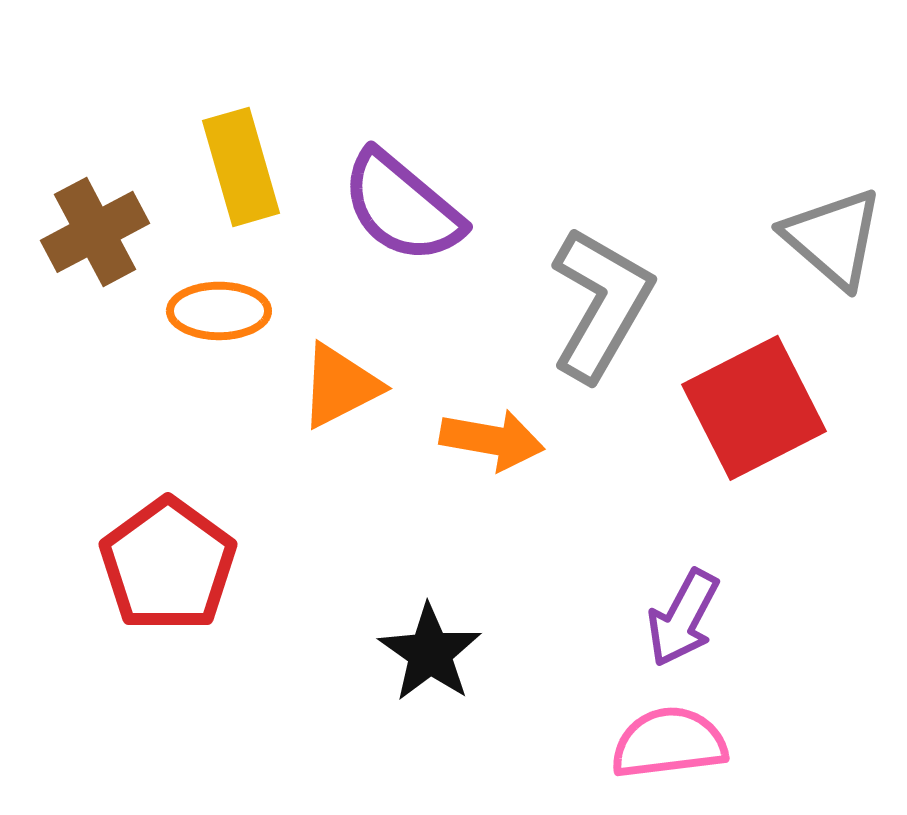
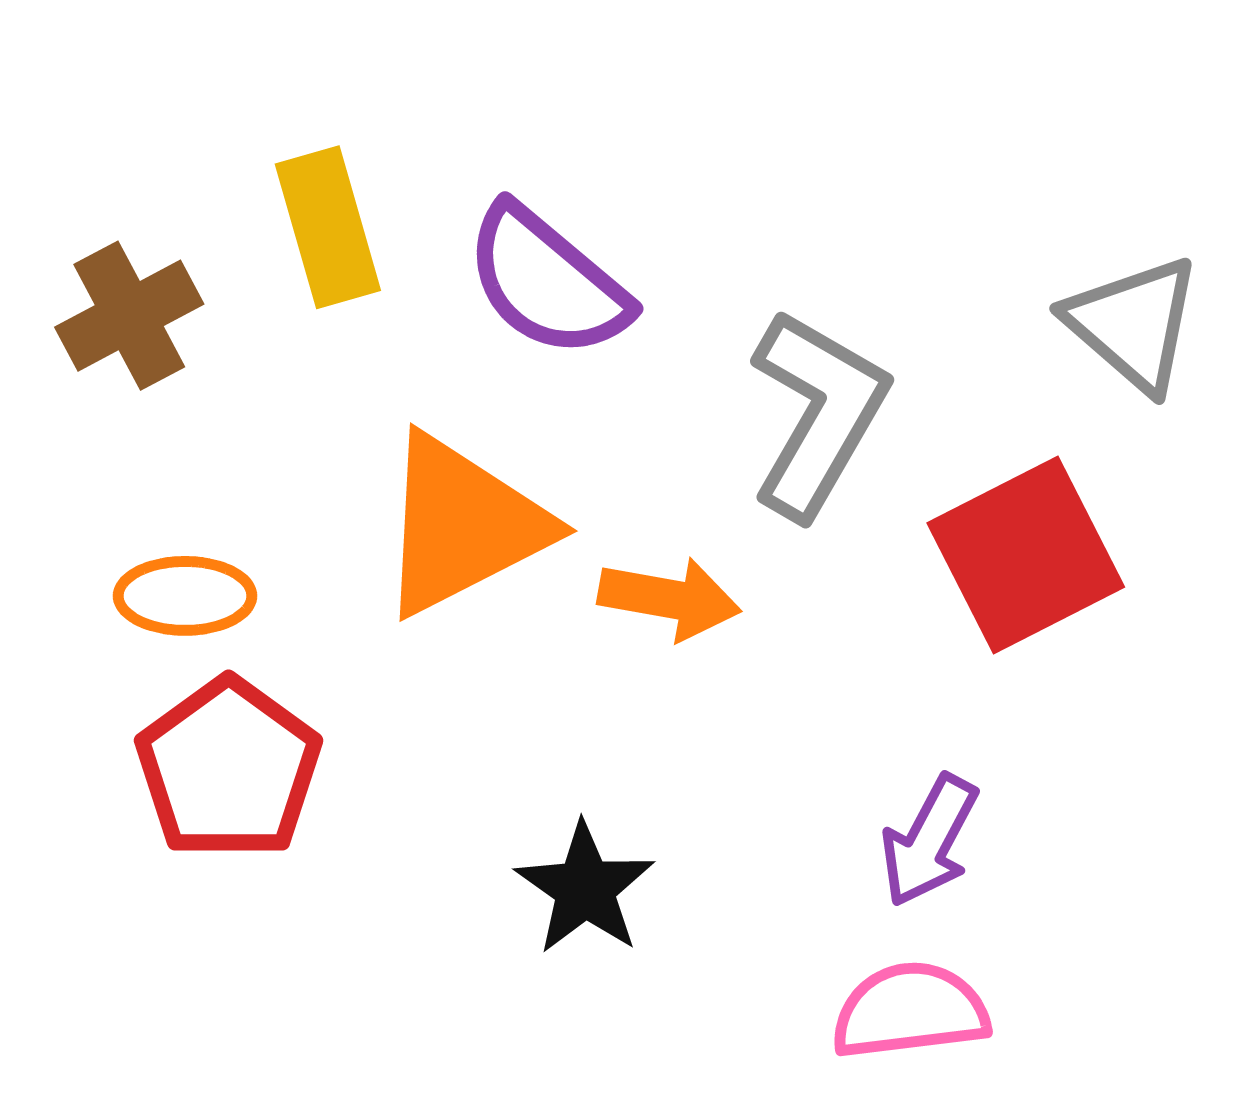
orange ellipse: (219, 311) -> (185, 596), moved
orange triangle: (340, 386) -> (463, 525), size x1.6

